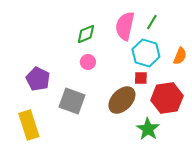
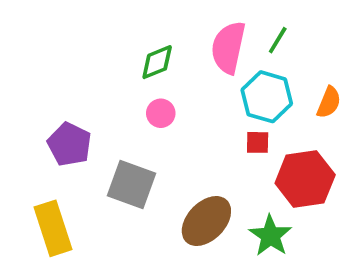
brown ellipse: (122, 100) -> (206, 221), moved

